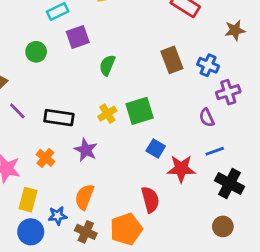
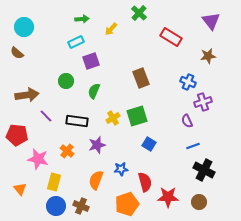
green circle: (36, 52) -> (66, 81), moved
brown rectangle: (172, 60) -> (141, 78), moved
green semicircle: (107, 65) -> (94, 91), moved
purple star: (86, 150) -> (97, 145), turned 30
red star: (181, 169) -> (168, 197), moved
blue star: (58, 216) -> (121, 169), moved
brown cross: (86, 232) -> (81, 206), moved

